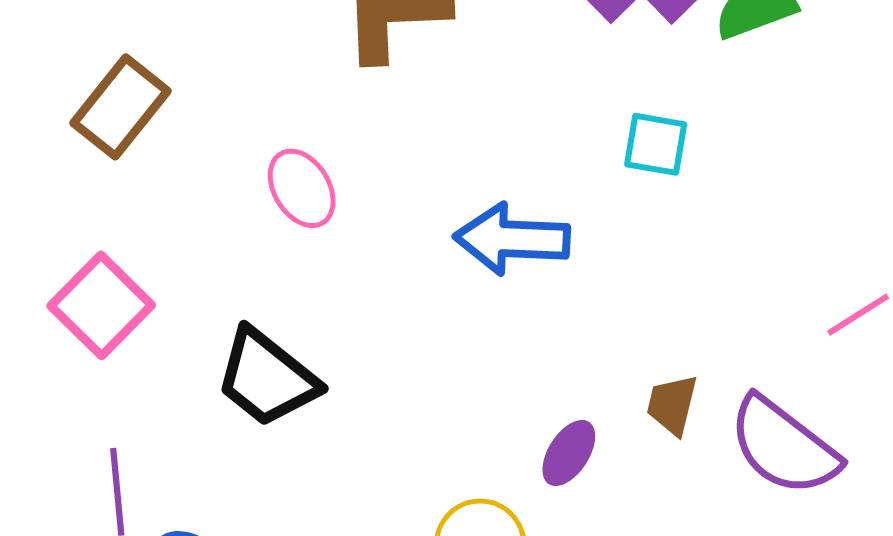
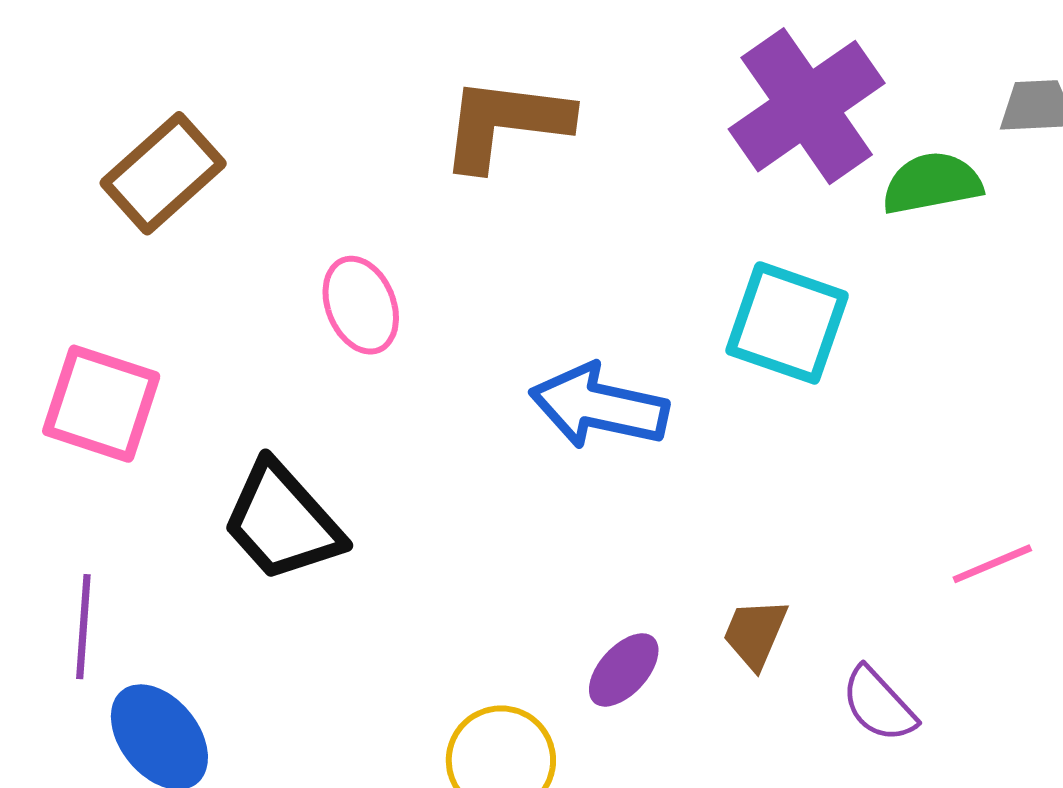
cyan square: (656, 144) -> (787, 323), size x1.5
pink square: (101, 305) -> (101, 404), turned -36
purple semicircle: (784, 446) -> (879, 704), size x0.6

